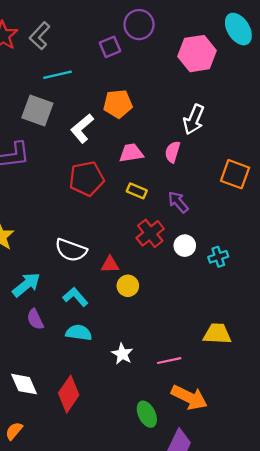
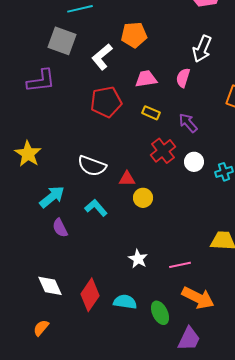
cyan semicircle: (79, 333) -> (125, 302), moved

